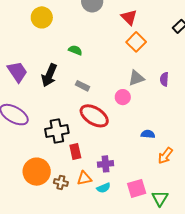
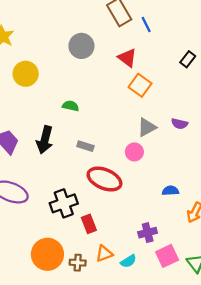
purple semicircle: (164, 79) -> (180, 124), turned -72
purple cross: (105, 164) -> (148, 233), moved

